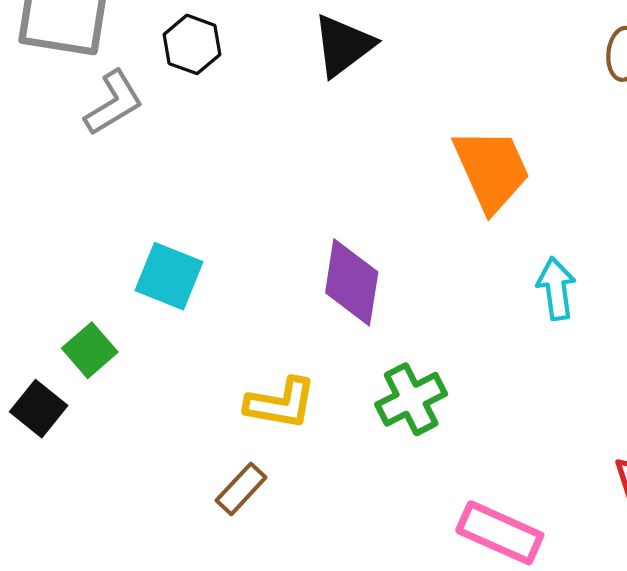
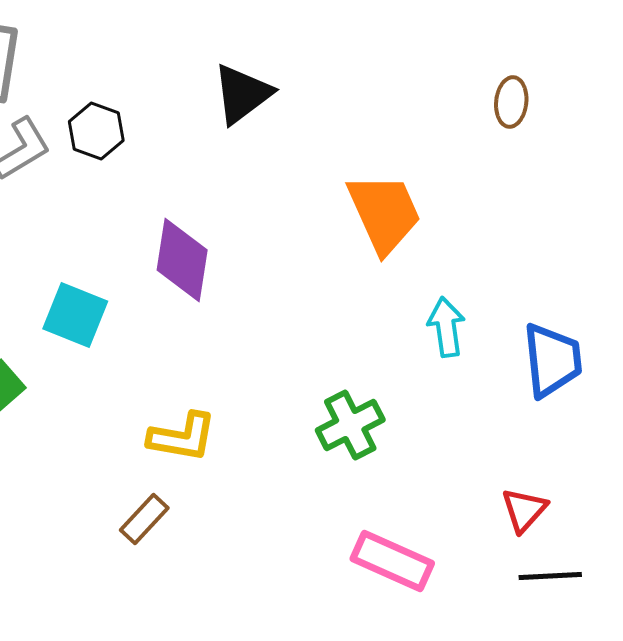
black hexagon: (192, 44) -> (96, 131), moved
purple diamond: (352, 282) -> (182, 260), moved
green cross: (411, 399) -> (350, 425), moved

